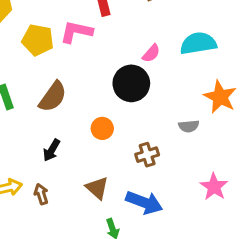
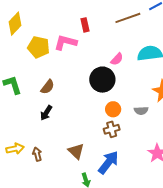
brown semicircle: (53, 97) -> (48, 87), size x0.7
orange circle: (102, 128) -> (113, 109), moved
black arrow: (52, 150) -> (46, 113), moved
blue arrow: (144, 202) -> (108, 162), turned -75

